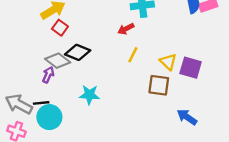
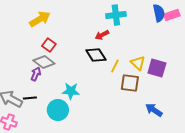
red square: (60, 28) -> (49, 45), moved
black diamond: (78, 52) -> (96, 55), moved, turned 35
yellow line: (133, 55) -> (115, 66), moved
cyan circle: (49, 117) -> (58, 110), moved

